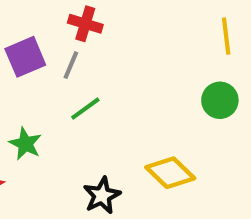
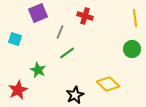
red cross: (85, 24) -> (85, 16), moved
purple square: (25, 57) -> (38, 13), moved

